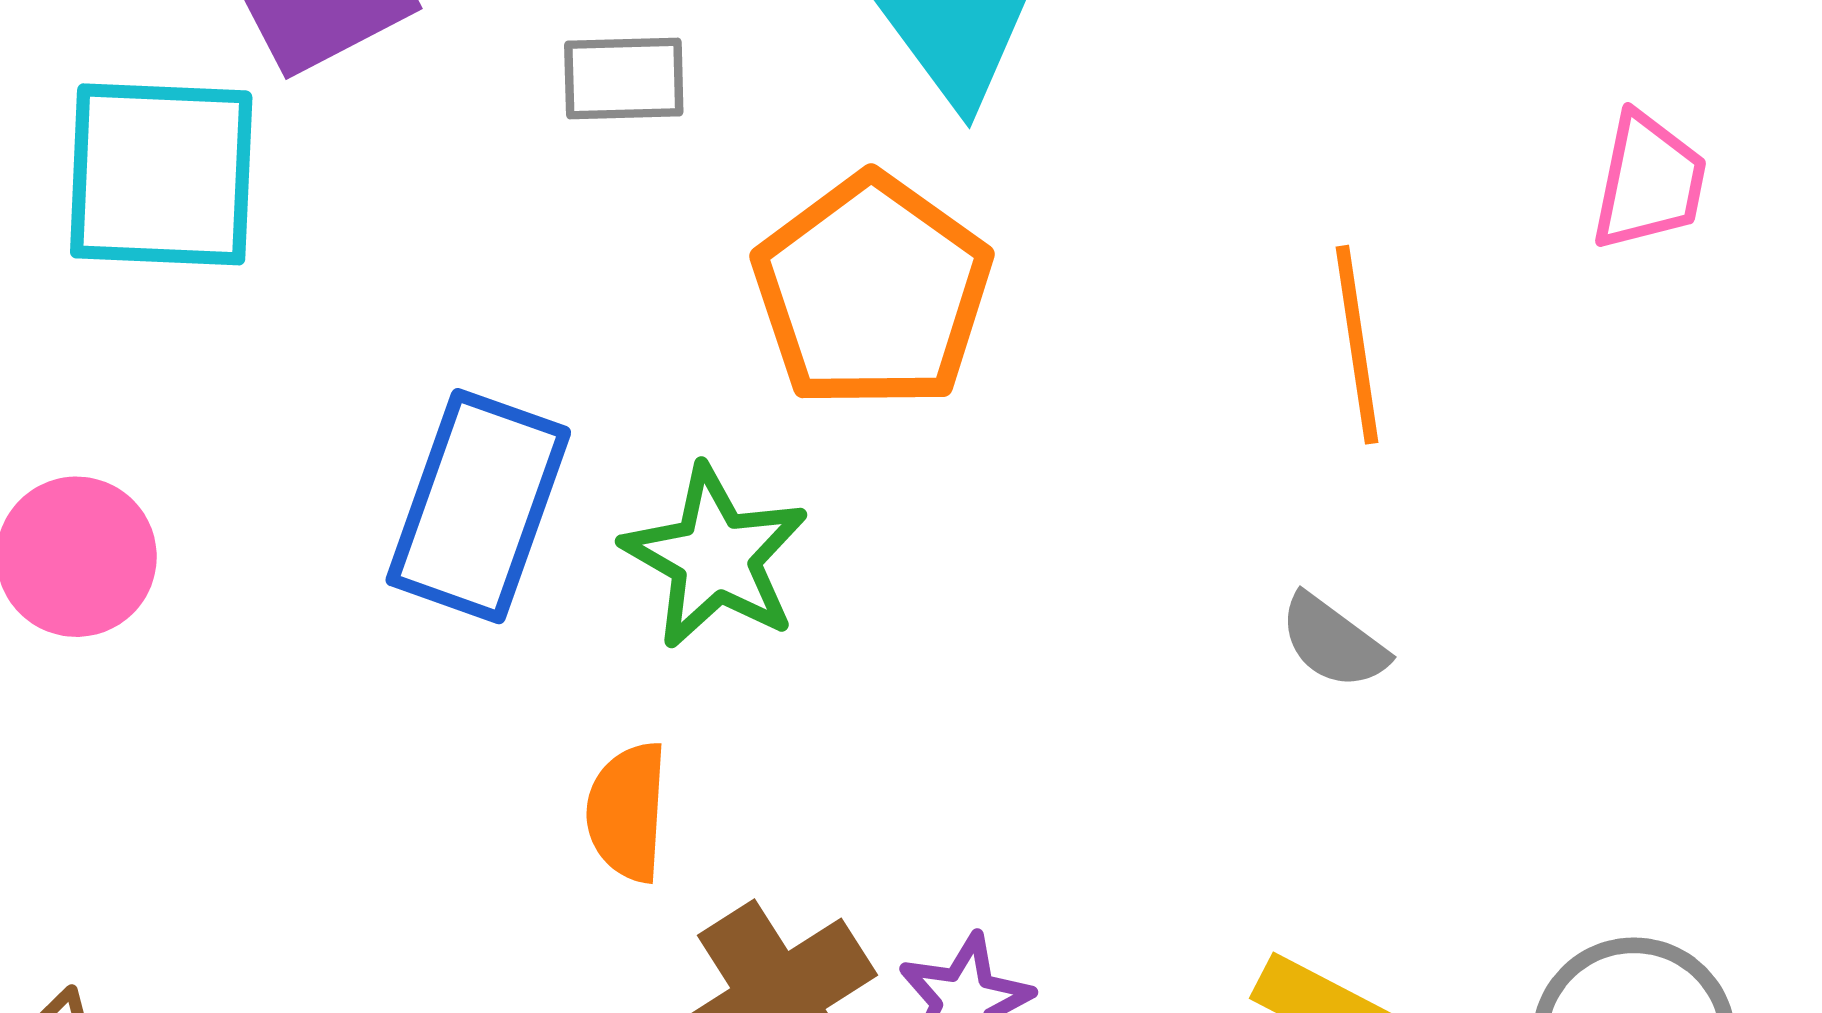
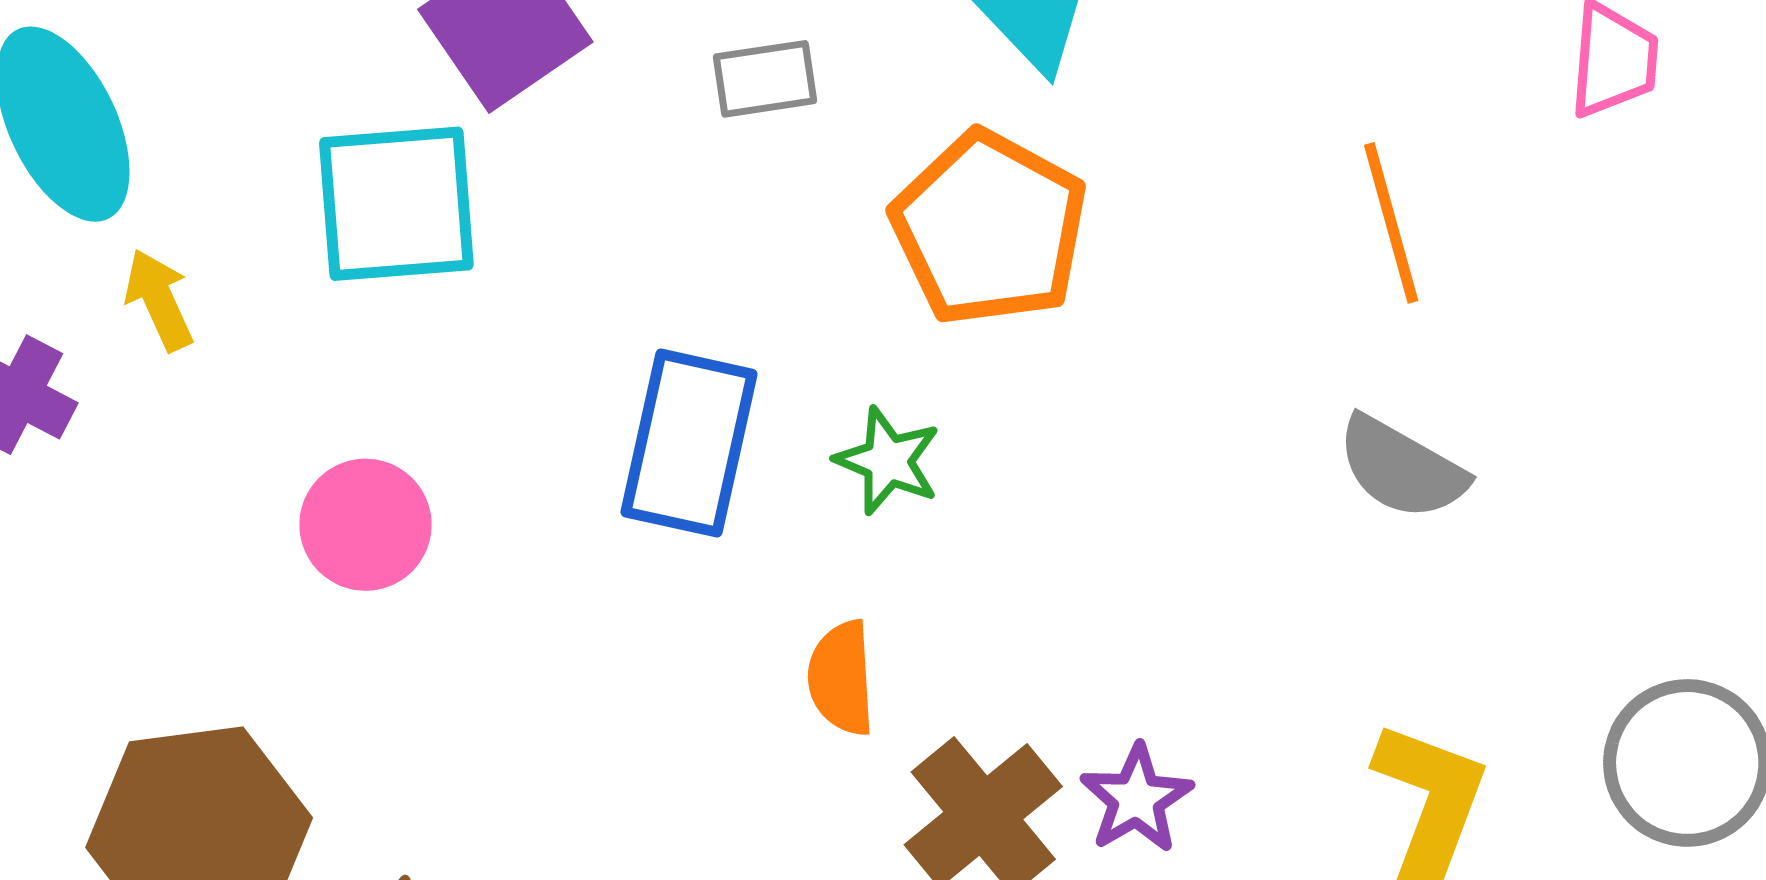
green star: (715, 557) -> (888, 461), size x0.7
gray semicircle: (1333, 642) -> (1401, 468), size x1.4

